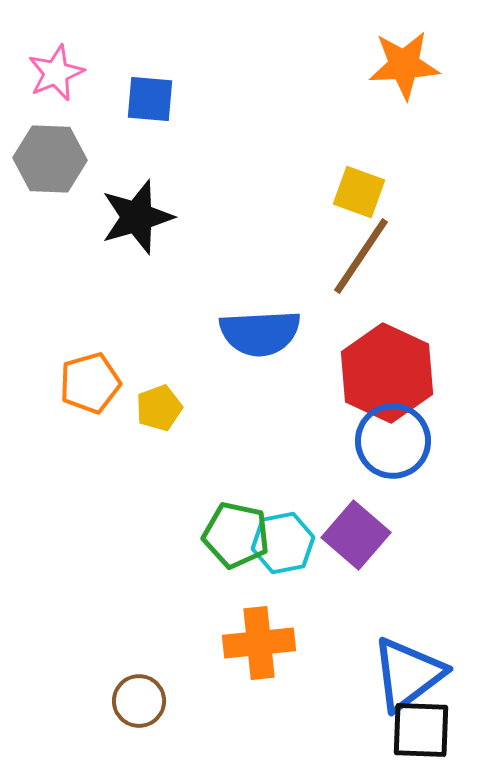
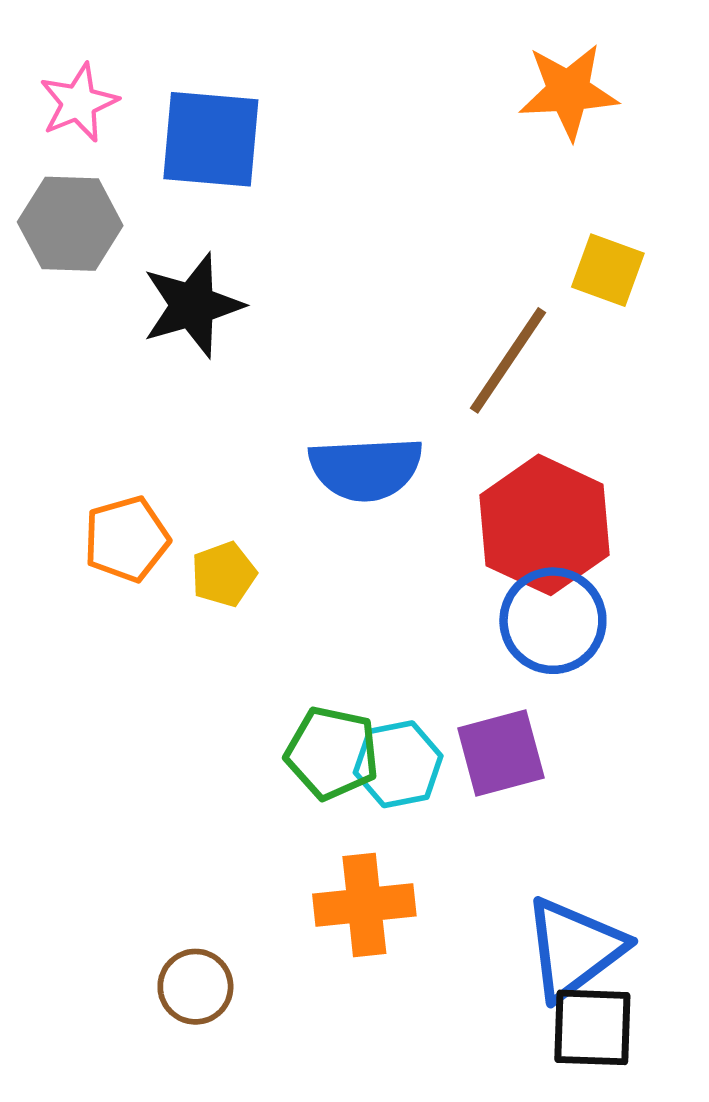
blue square: (150, 99) -> (211, 139), size x1.5
yellow square: (359, 192) -> (608, 270), moved
purple square: (356, 535) -> (501, 753), turned 34

